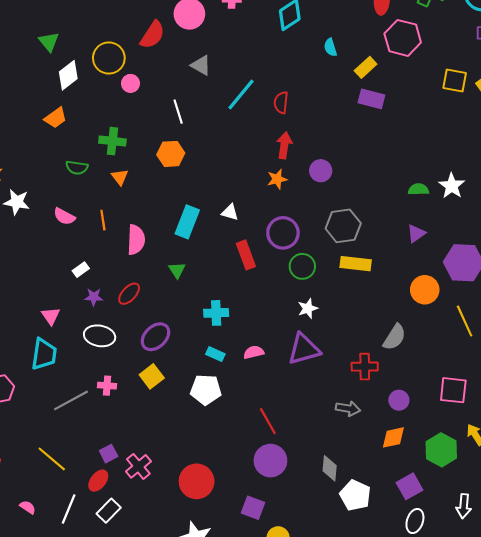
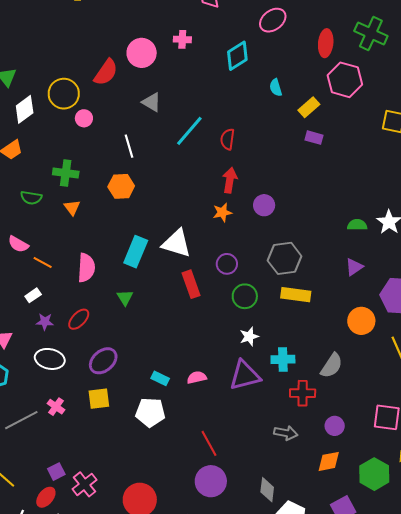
purple rectangle: (371, 99) -> (314, 138), size x0.7
white triangle: (230, 212) -> (177, 243), size x1.8
orange line: (103, 220) -> (43, 262), moved, turned -54
purple circle: (283, 233) -> (227, 264), size x0.7
cyan cross: (216, 313) -> (283, 359), moved
yellow square: (152, 376) -> (99, 399), turned 30
pink cross: (107, 386) -> (56, 407), turned 30

